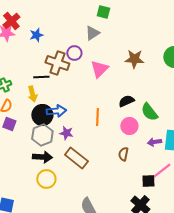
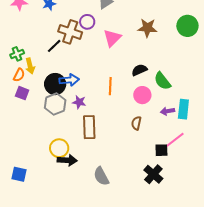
black line: (41, 77) -> (54, 46), turned -42
yellow arrow: (32, 94) -> (30, 66), moved
black arrow: (42, 157) -> (67, 160), moved
brown rectangle: (76, 158) -> (89, 127), turned 50

